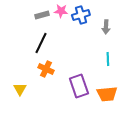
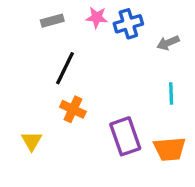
gray rectangle: (42, 15) -> (52, 21), moved
gray arrow: (106, 27) -> (168, 43), turned 64

